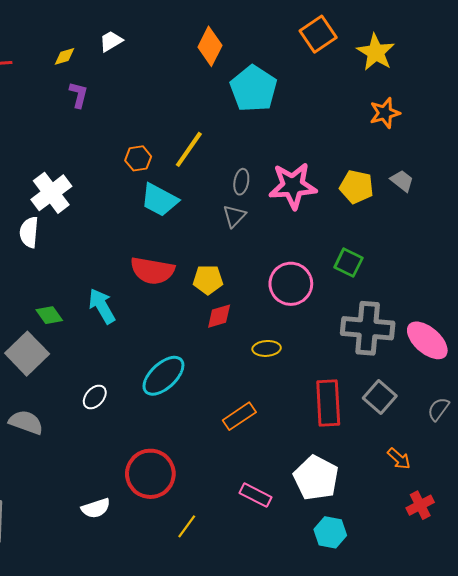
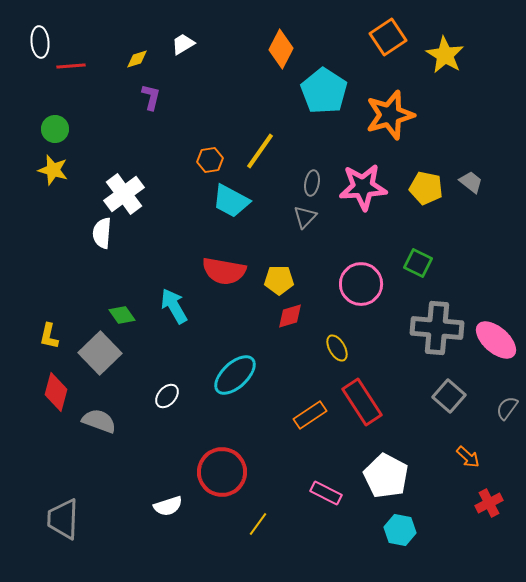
orange star: (385, 113) -> (390, 115), moved, size x1.6
yellow ellipse: (267, 348) -> (337, 348), turned 64
red rectangle: (328, 403) -> (362, 402), moved, turned -30

